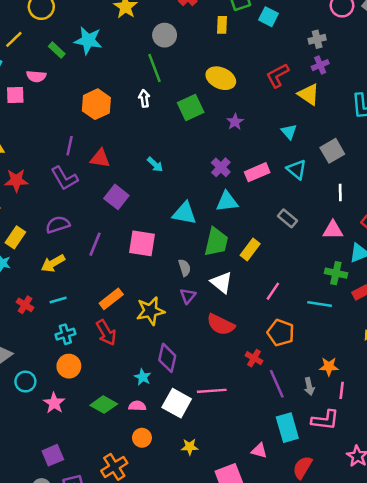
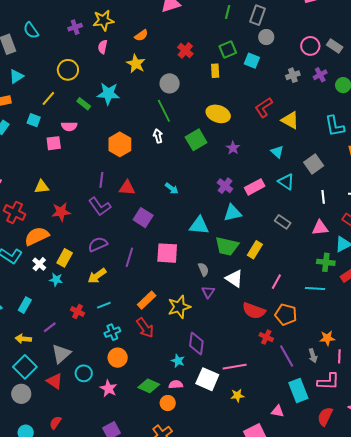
purple cross: (320, 65) -> (320, 75), moved
green trapezoid: (216, 242) -> (227, 246), turned 95
red semicircle: (221, 325) -> (254, 311), moved
orange circle: (142, 438) -> (168, 403), moved
yellow star: (190, 447) -> (237, 396), moved
red semicircle: (302, 467) -> (325, 417), moved

